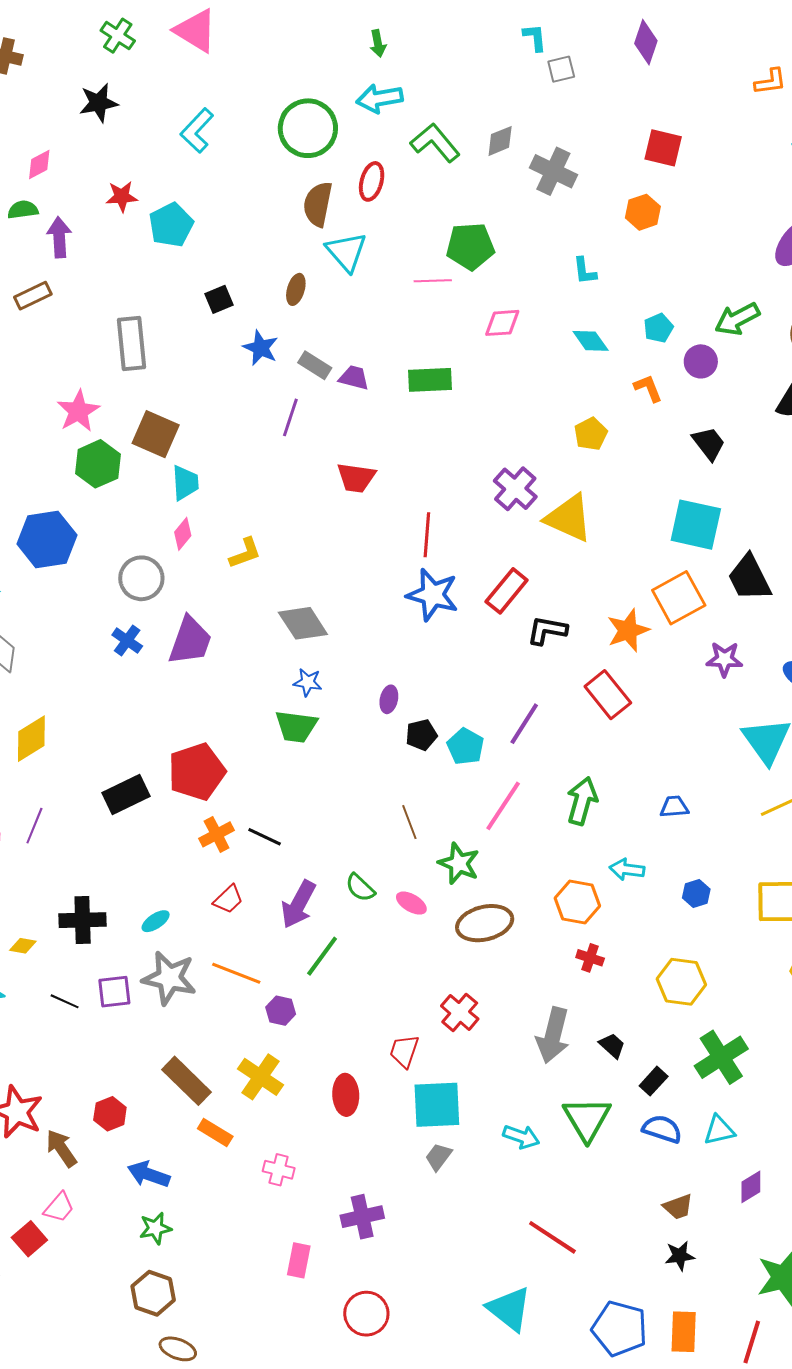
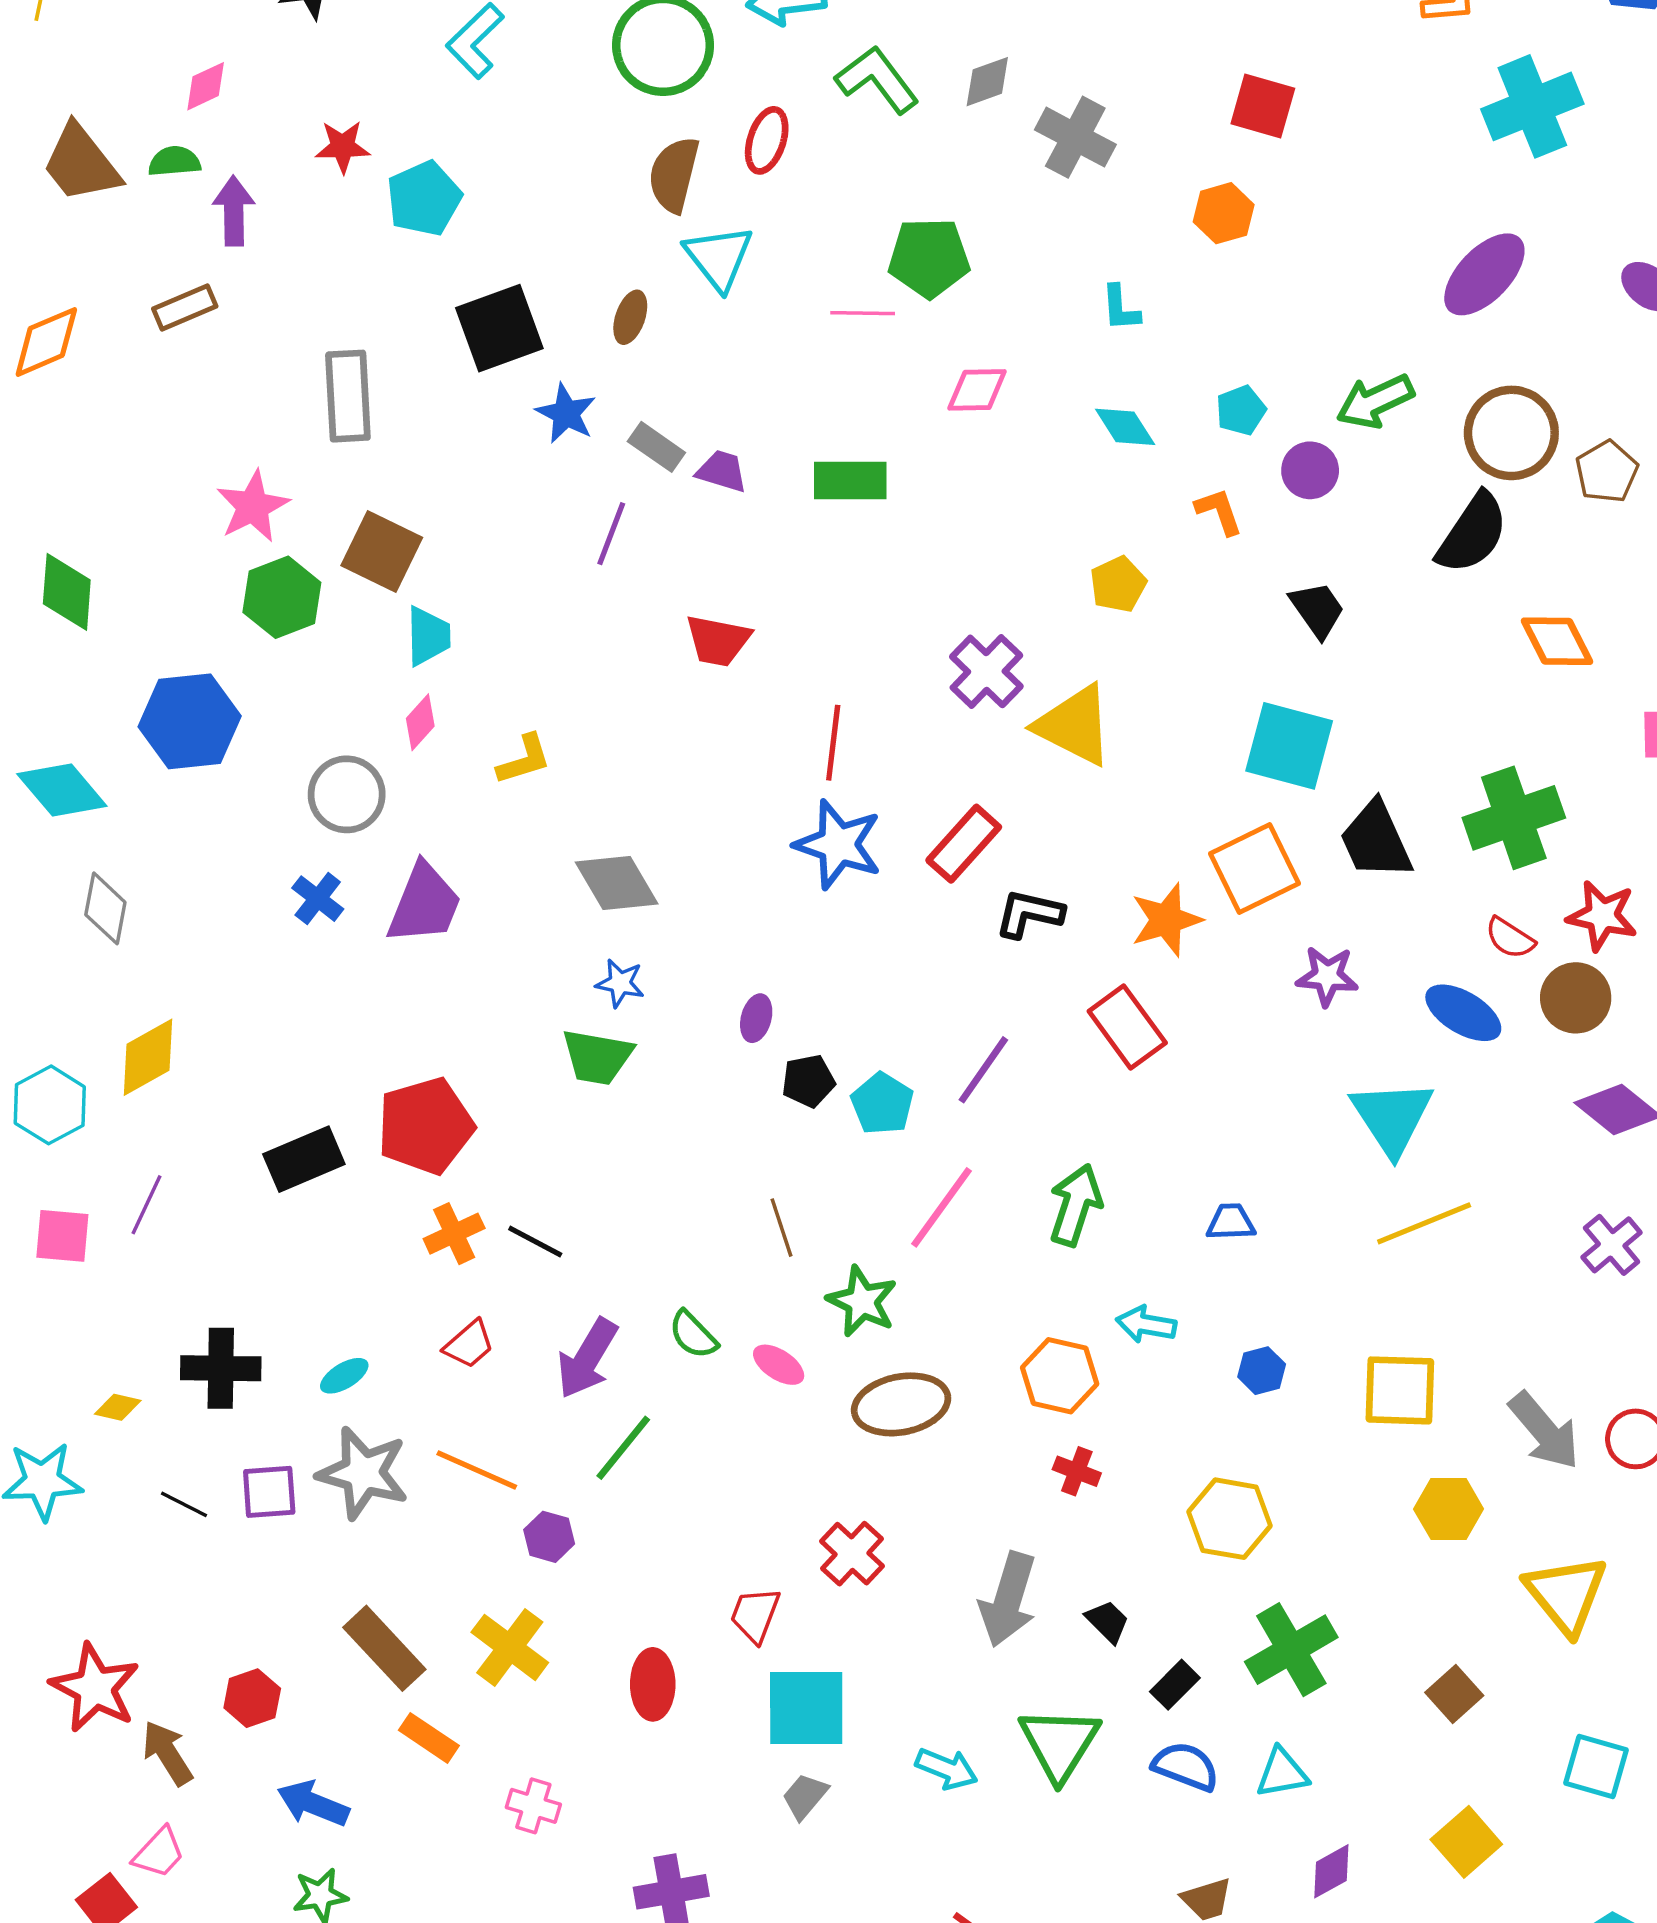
black square: (219, 299) -> (499, 328), size x1.8

